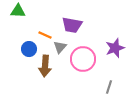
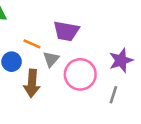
gray line: (109, 87) -> (113, 95), moved

